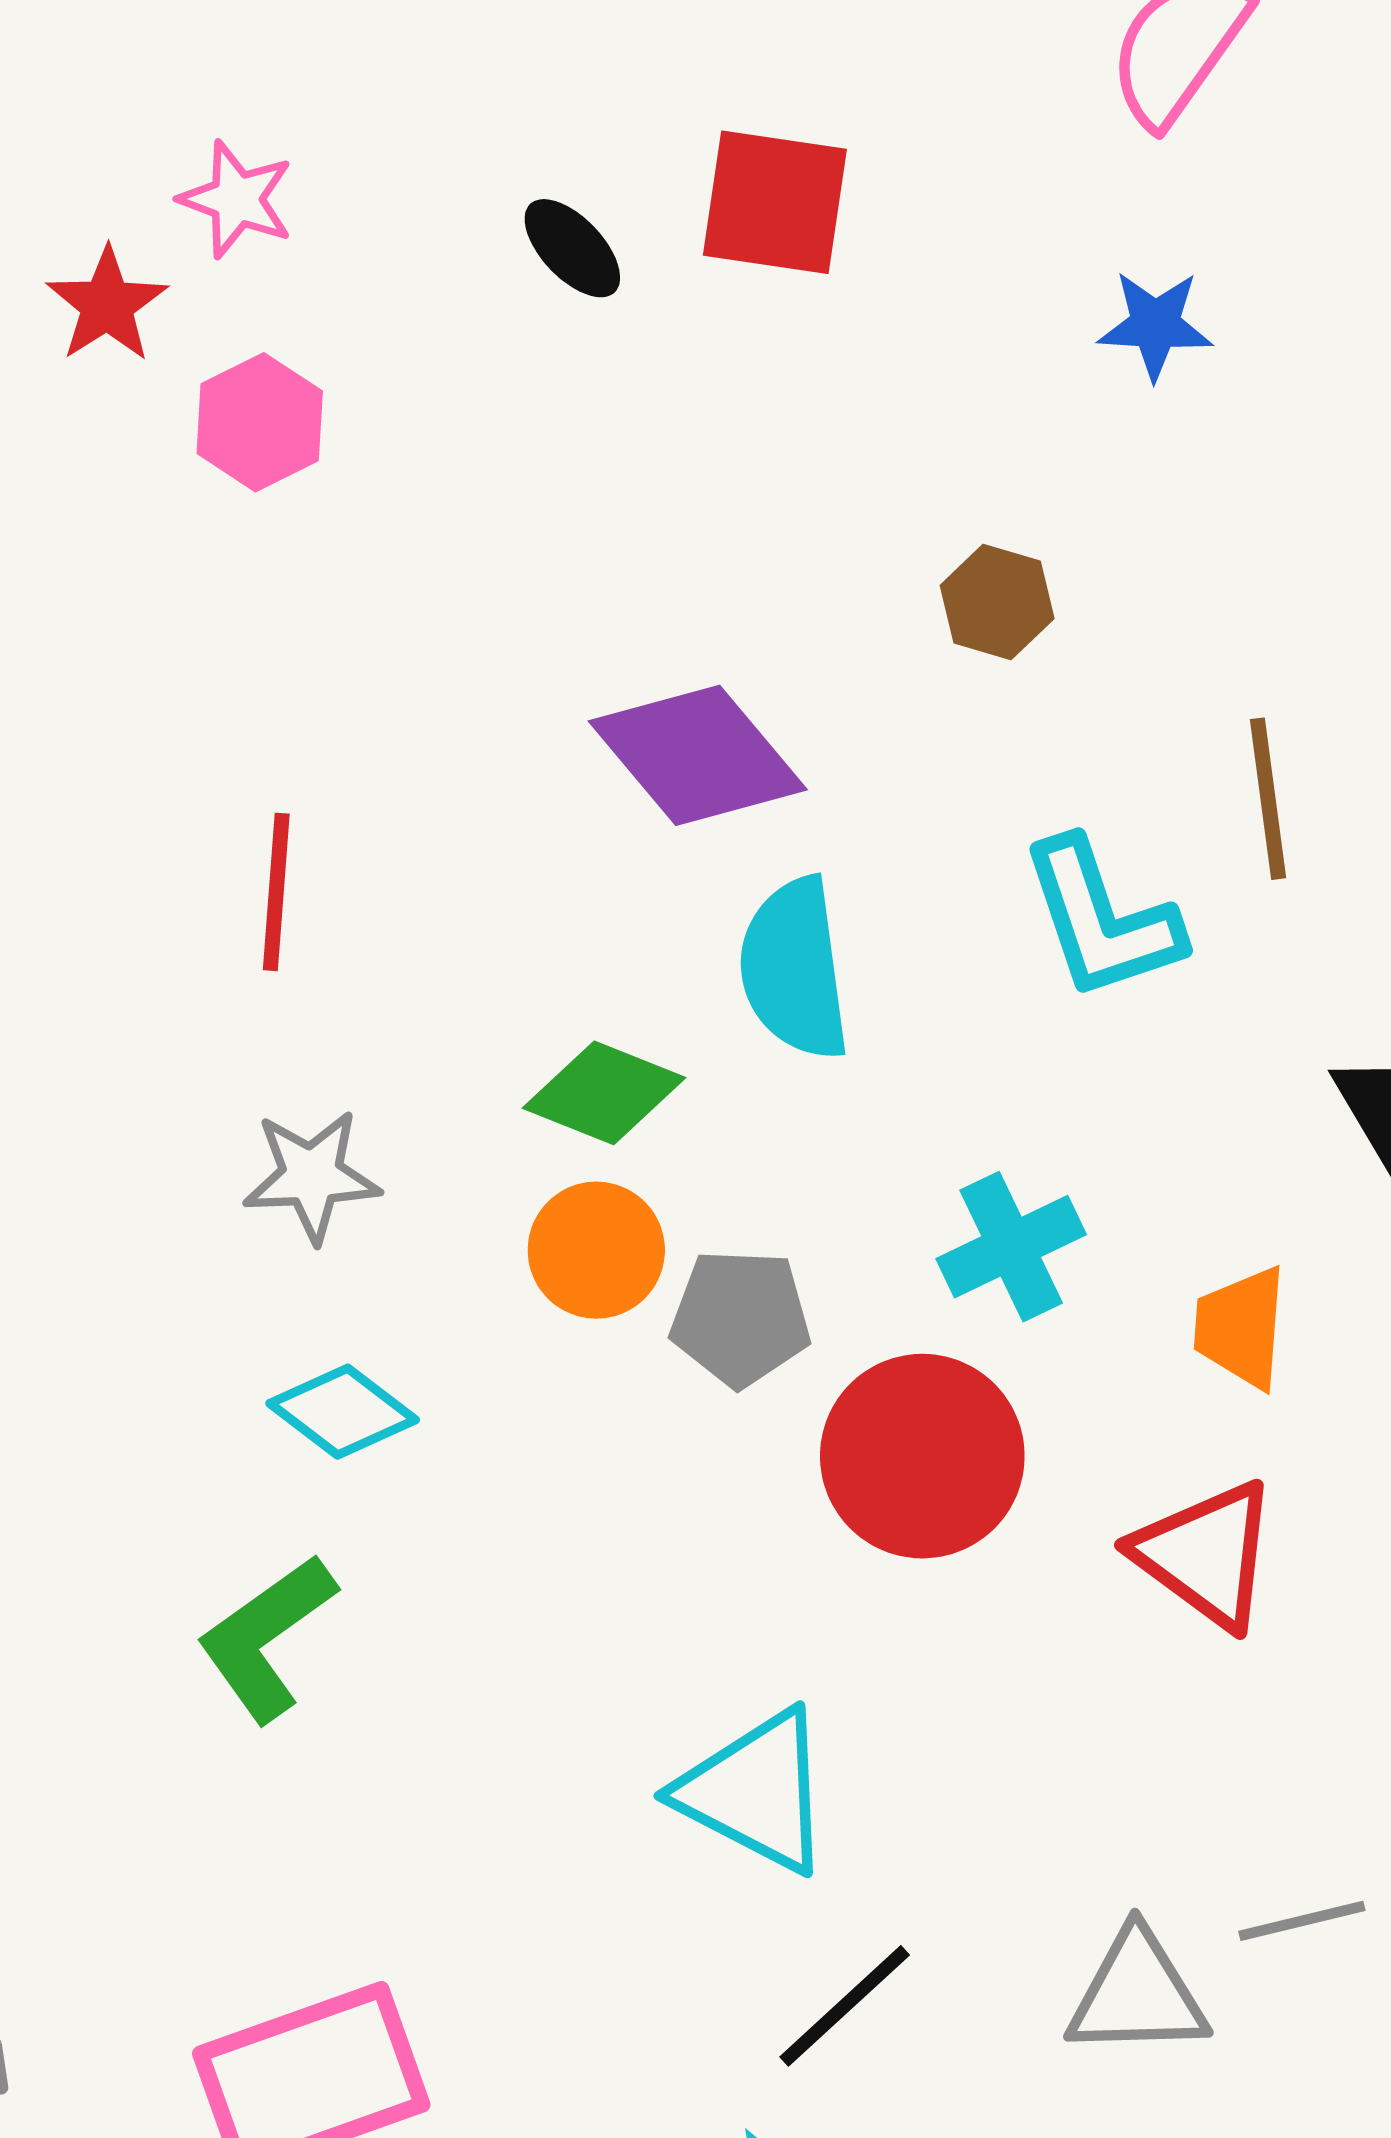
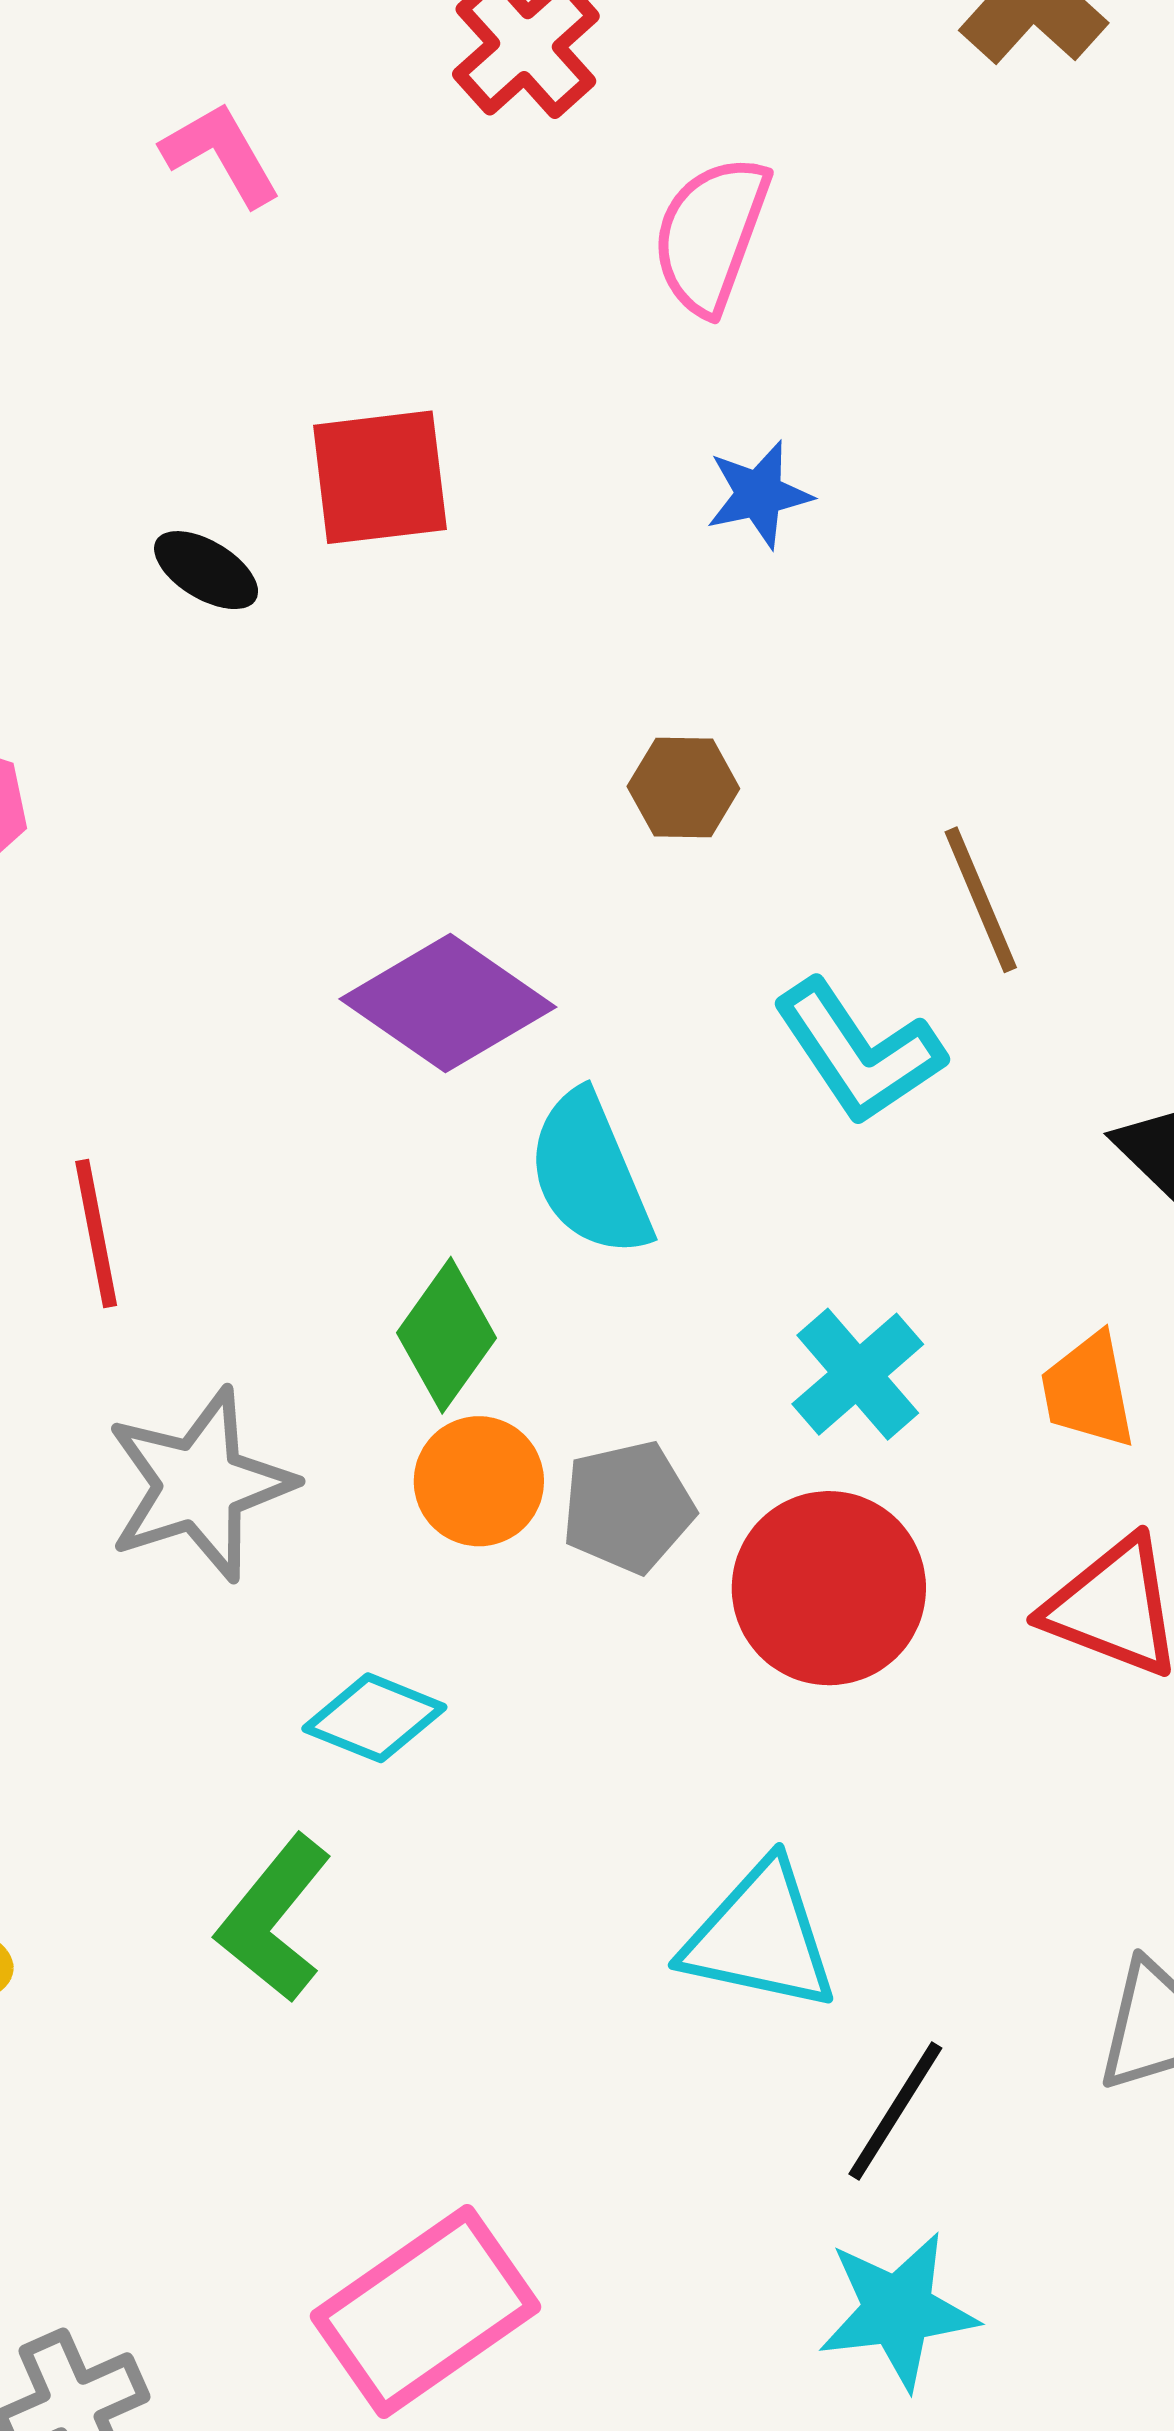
green diamond: (604, 1093) -> (447, 1335), turned -61
gray star: (312, 1176) -> (200, 1485), size x1.5
cyan diamond: (343, 1412) -> (374, 1718), moved

